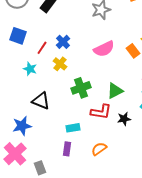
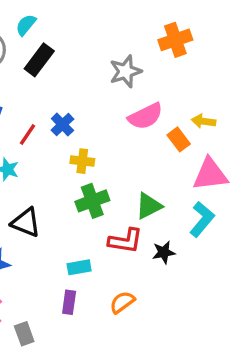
pink semicircle: (104, 49) -> (145, 116), moved
yellow cross: (60, 64) -> (82, 161), moved, turned -32

